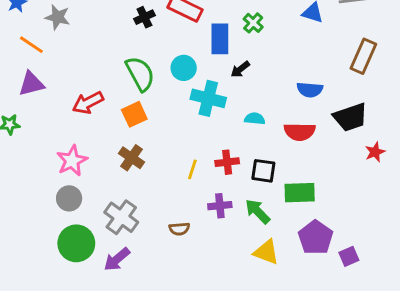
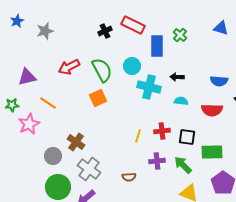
gray star: (57, 17) -> (45, 31), turned -30
orange line: (31, 45) -> (48, 103), moved
black arrow: (240, 69) -> (177, 77), moved, turned 40
red arrow: (88, 103) -> (69, 67), moved
brown cross: (131, 158) -> (76, 142), moved
pink star: (72, 161) -> (29, 124), moved

